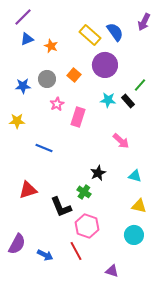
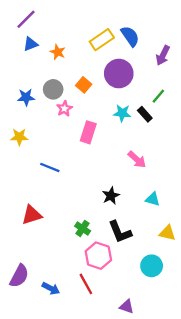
purple arrow: (144, 22) -> (163, 55), moved
yellow rectangle: (90, 35) -> (102, 40), turned -75
pink star: (57, 104) -> (64, 109), moved
green cross: (84, 192) -> (83, 228), moved
yellow triangle: (139, 206) -> (167, 233), moved
black L-shape: (61, 207) -> (120, 232), moved

